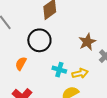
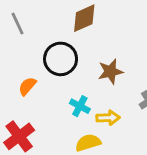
brown star: (87, 42) -> (110, 72), moved

